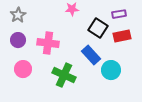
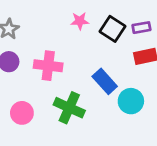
black square: (98, 28) -> (113, 29), moved
pink circle: (23, 69) -> (22, 113), moved

